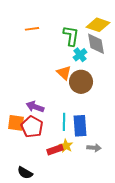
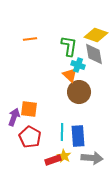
cyan cross: (80, 55) -> (78, 65), turned -32
orange triangle: (64, 73) -> (70, 75), moved
purple arrow: (35, 107) -> (14, 117), moved, turned 90
orange square: (16, 123) -> (29, 109), moved
gray arrow: (94, 148) -> (92, 158), size x1.5

